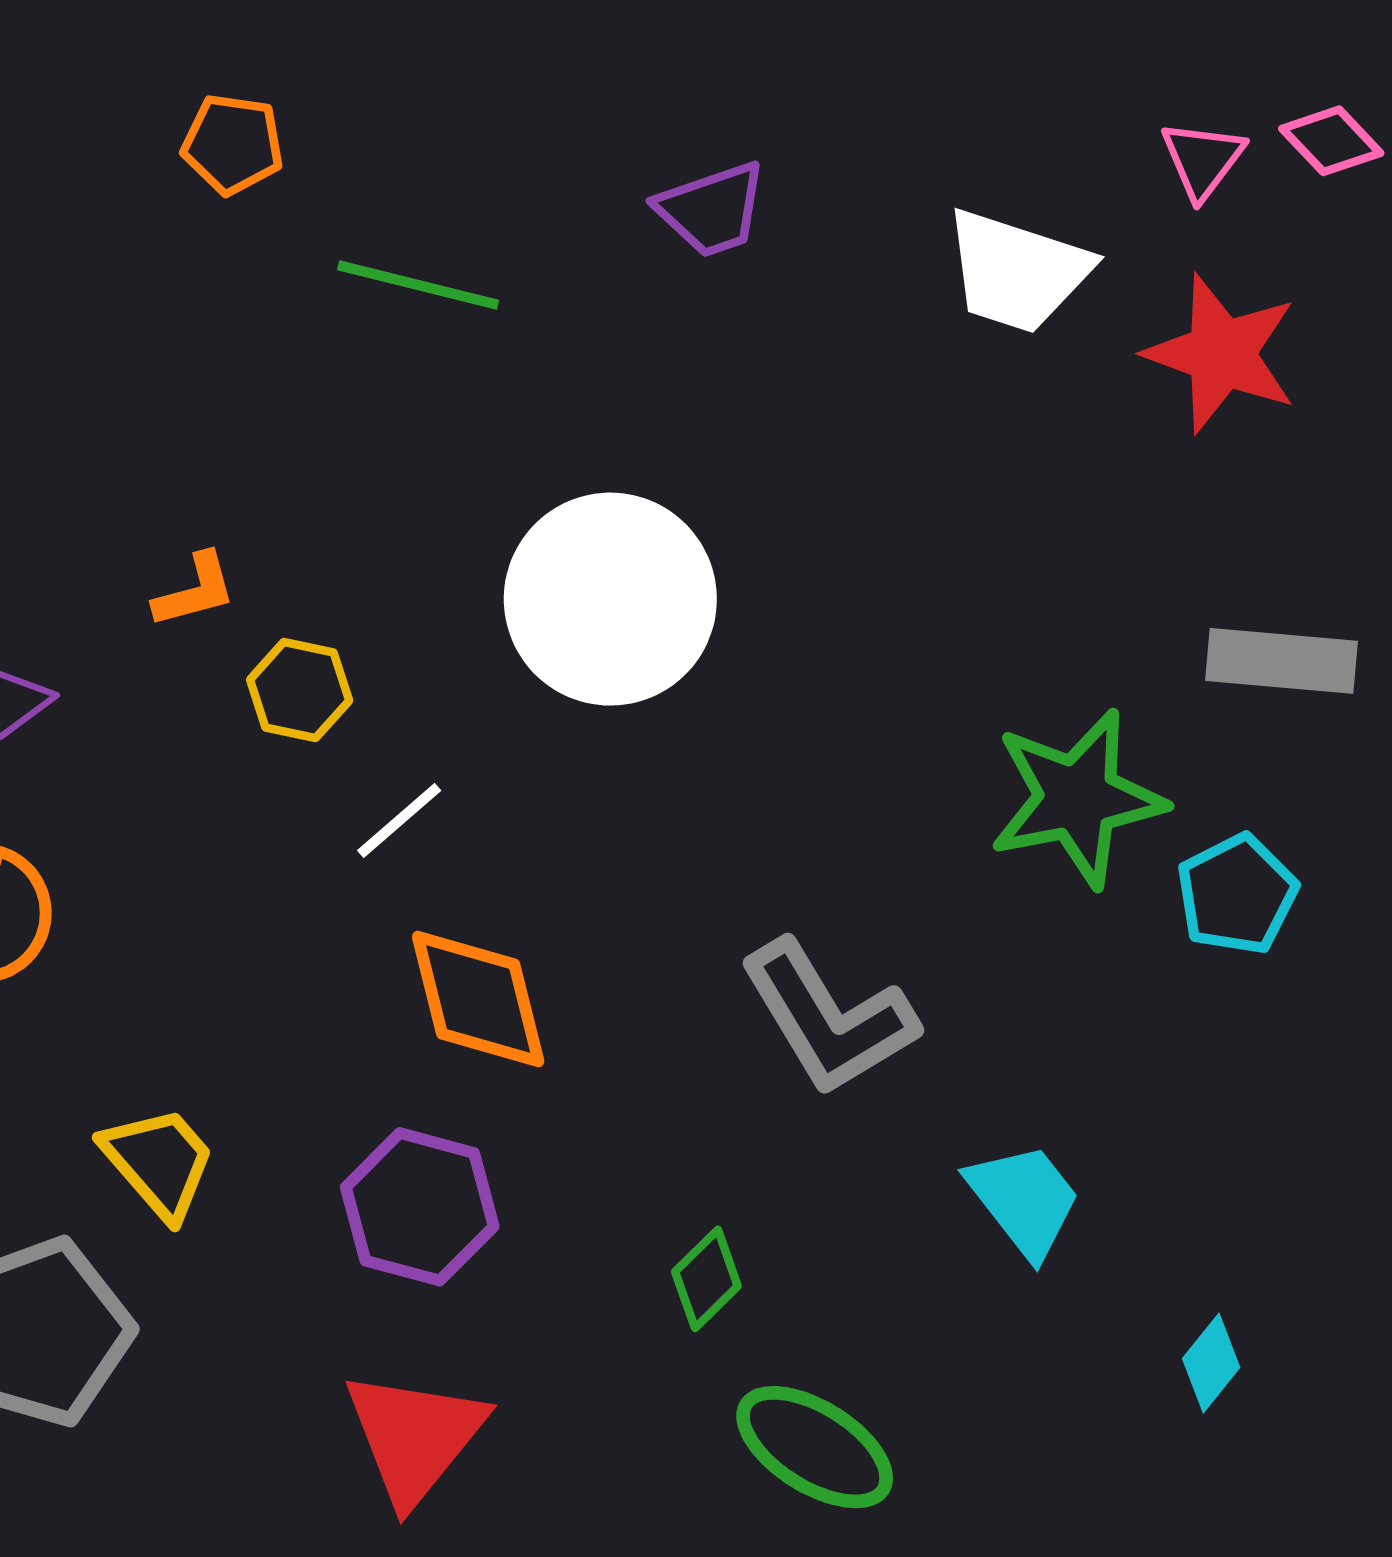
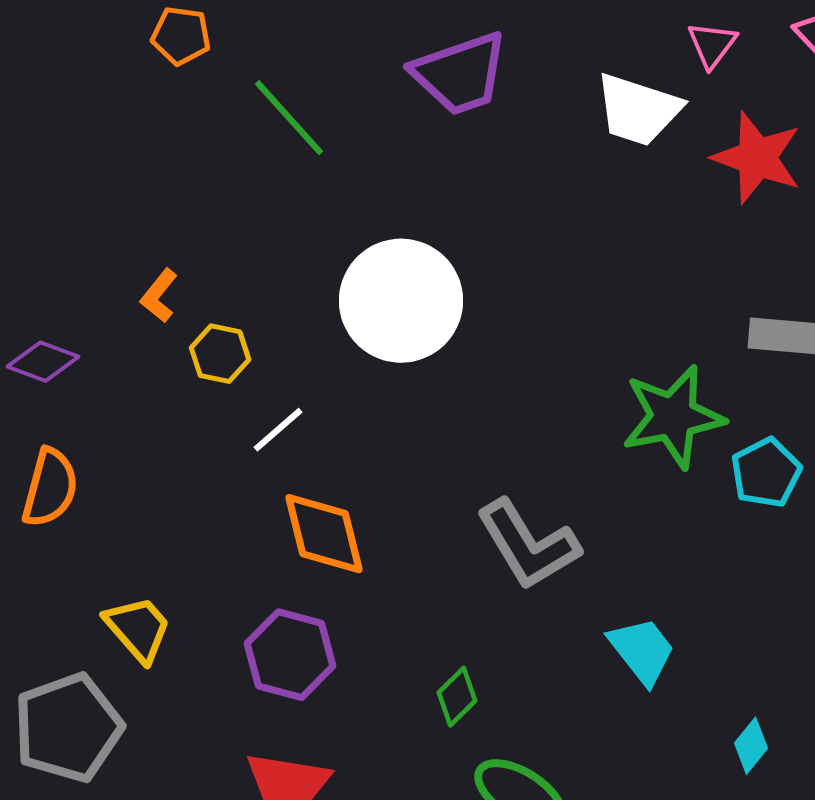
pink triangle: (1203, 160) -> (712, 45), moved
purple trapezoid: (712, 209) -> (460, 74), size x1.5
green line: (418, 285) -> (289, 118), turned 34
orange L-shape: (195, 591) -> (159, 296), turned 144

